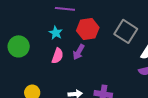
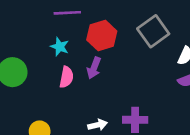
gray square: (126, 31) -> (153, 31), turned 30

